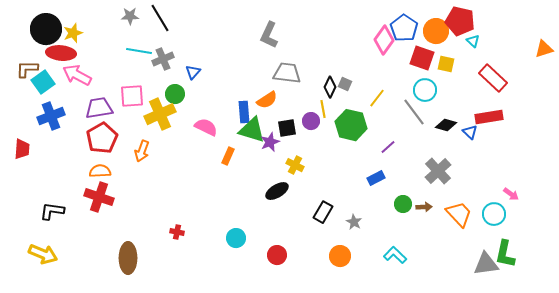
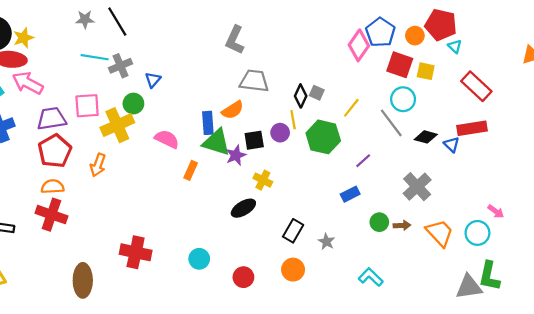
orange circle: (436, 31) -> (415, 36), size x0.7
red cross: (177, 232) -> (136, 252), size x2.0
orange circle: (340, 256) -> (293, 270), moved

